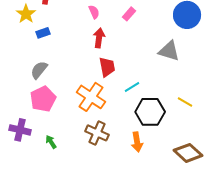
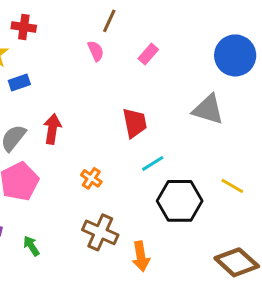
red arrow: (99, 38) -> (52, 129), moved
red trapezoid: (107, 67) -> (135, 123), moved
orange cross: (91, 97) -> (91, 178), size x0.5
orange arrow: (137, 142) -> (141, 256), moved

